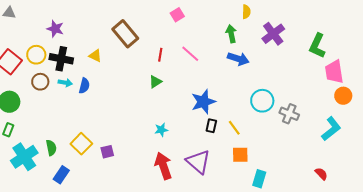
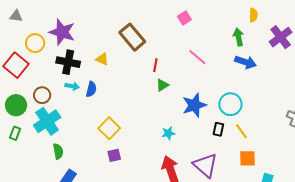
purple star: (55, 29) -> (62, 32), size x1.5
yellow circle: (36, 55) -> (35, 43), moved
red line: (160, 55) -> (155, 65), moved
brown circle: (40, 82) -> (42, 95), moved
cyan circle: (262, 101) -> (230, 104), moved
blue star: (203, 102) -> (194, 105), moved
yellow square: (81, 144) -> (109, 128), moved
cyan cross: (24, 157) -> (47, 121), moved

